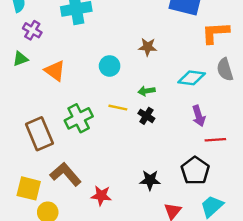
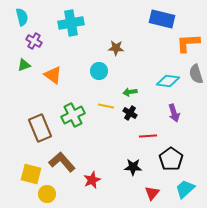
brown star: (148, 47) -> (116, 48), moved
red line: (215, 140) -> (148, 136), moved
red star: (101, 196) -> (92, 180), turned -30

